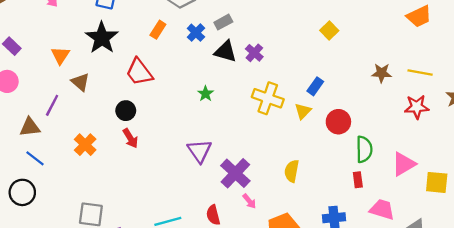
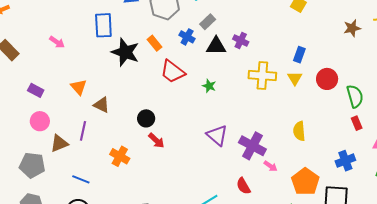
orange rectangle: (158, 30) -> (155, 43), turned -56
black star: (102, 38) -> (125, 52), moved
red trapezoid: (139, 72) -> (173, 72), moved
brown triangle: (30, 127) -> (59, 143), moved

